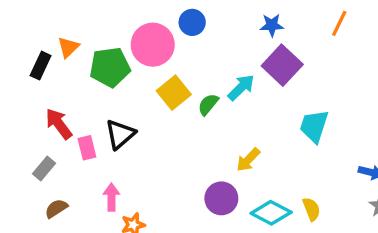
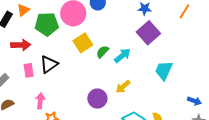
cyan arrow: (241, 88) -> (122, 56), moved
red arrow: (59, 124) -> (21, 45), moved, turned 120
purple circle: (221, 198) -> (97, 99), moved

